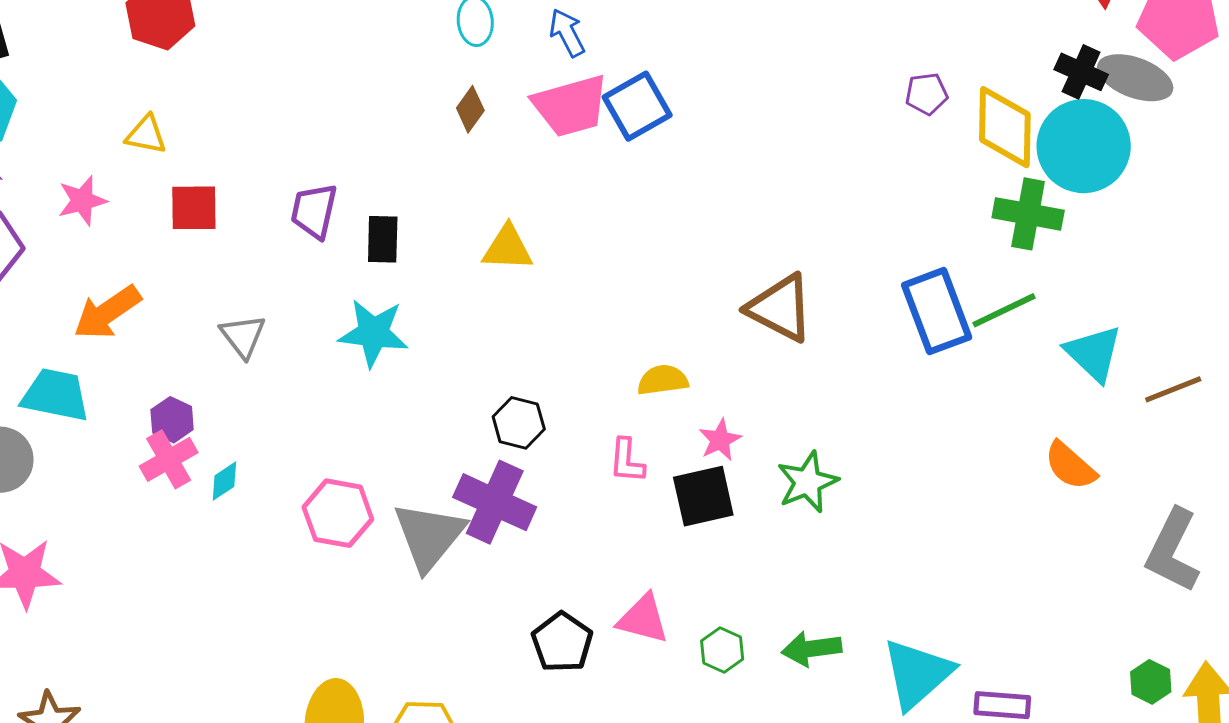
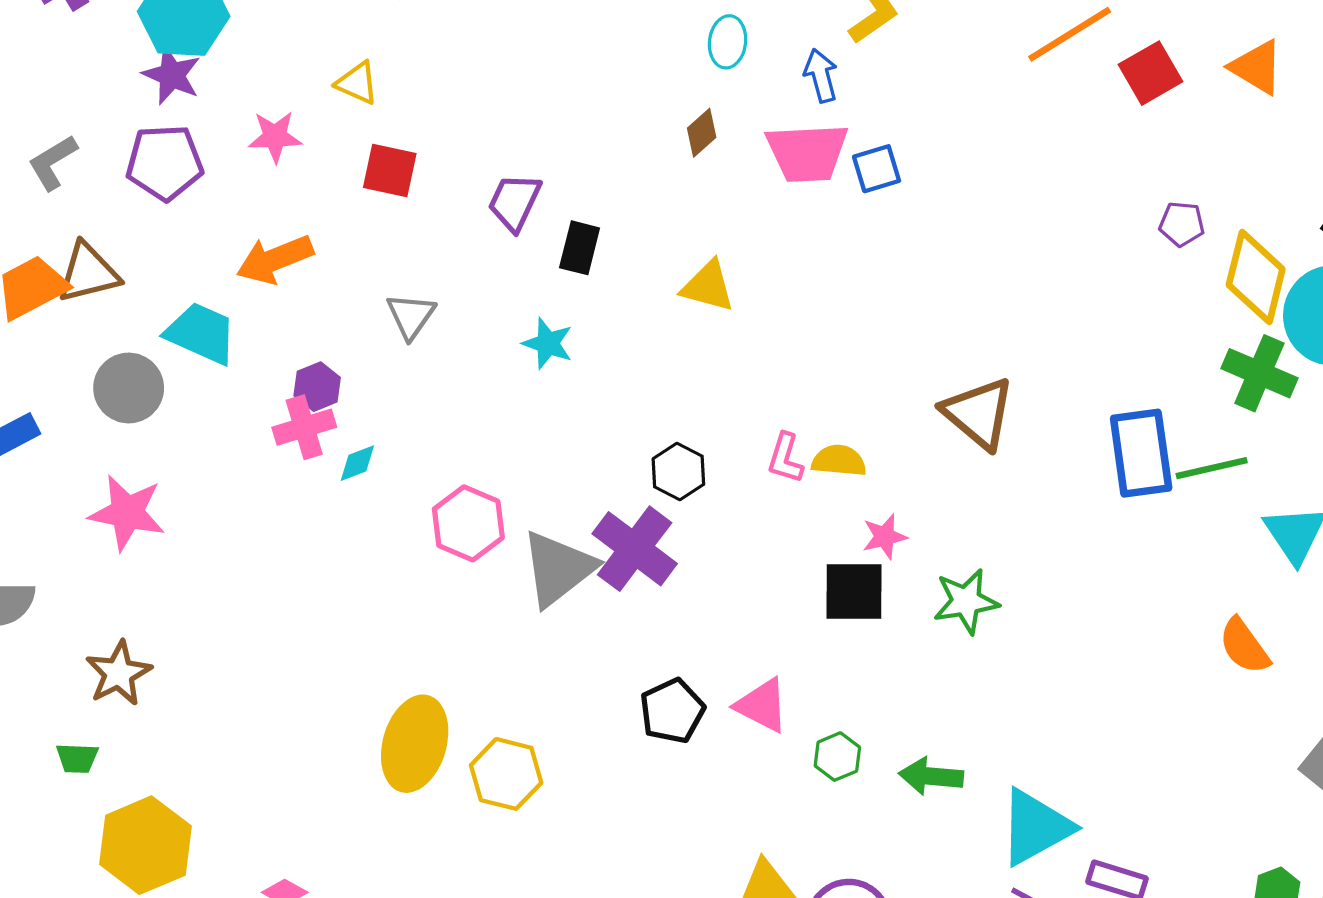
blue square: (637, 106) -> (877, 169), size x0.7
cyan star: (373, 333) -> (548, 343), size x0.7
pink L-shape: (627, 461) -> (785, 458), moved

